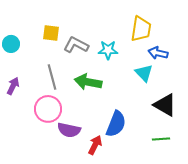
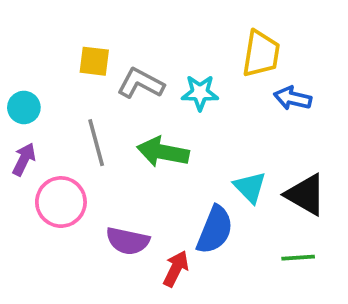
cyan circle: (11, 44) -> (24, 107), moved
cyan triangle: (144, 73) -> (250, 187), moved
pink circle: (48, 109) -> (61, 202), moved

